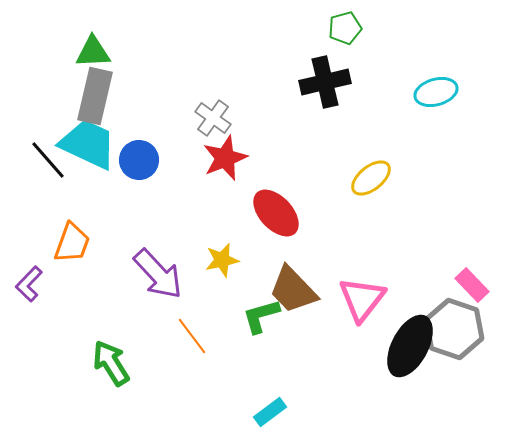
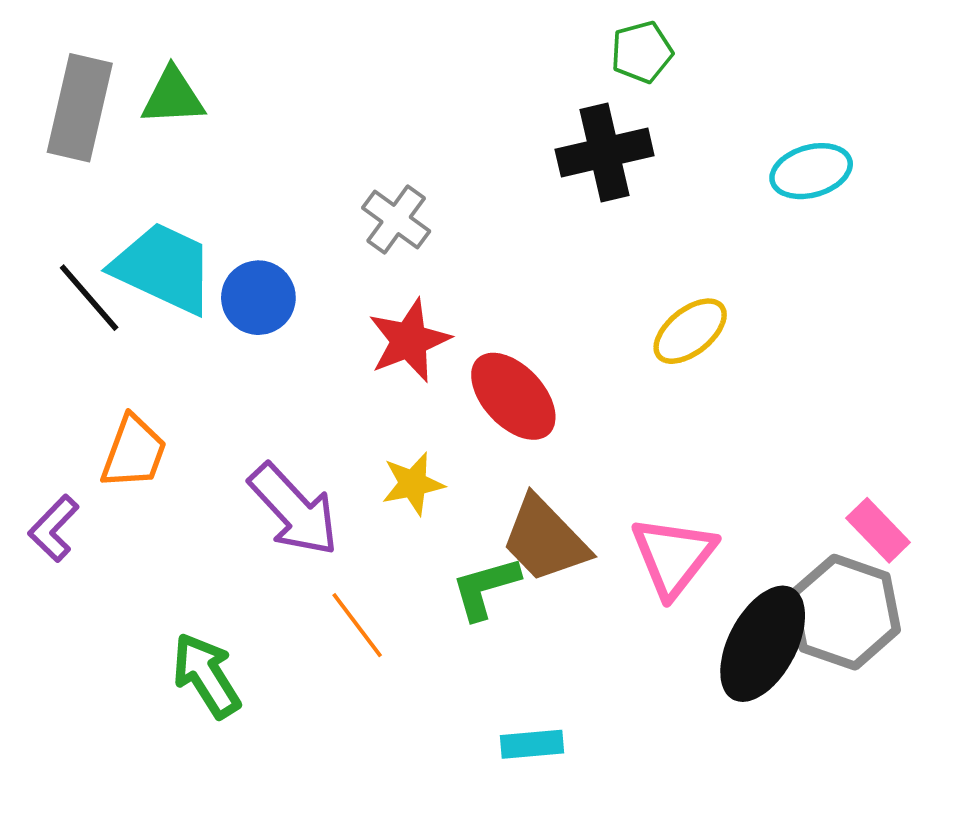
gray rectangle: (95, 96) -> (80, 108), moved
red star: (225, 158) -> (409, 340), moved
cyan rectangle: (270, 412) -> (532, 744), moved, turned 32

